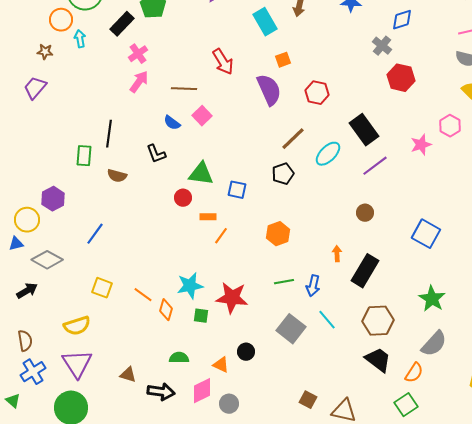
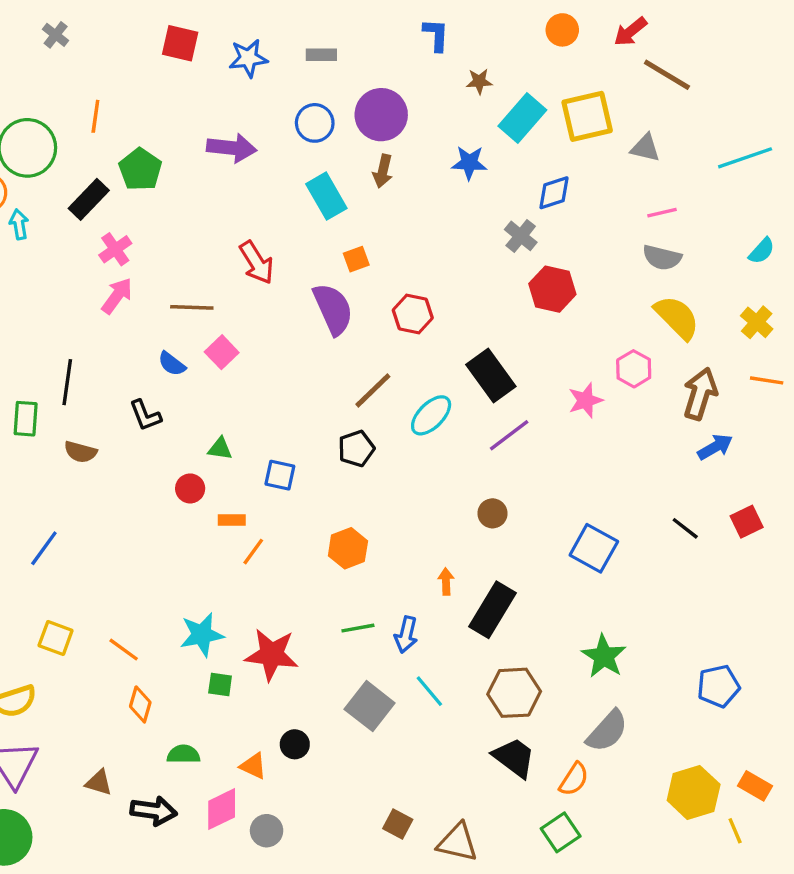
green triangle: (201, 174) -> (220, 449), size x0.6
orange diamond: (166, 310) -> (140, 704), moved

